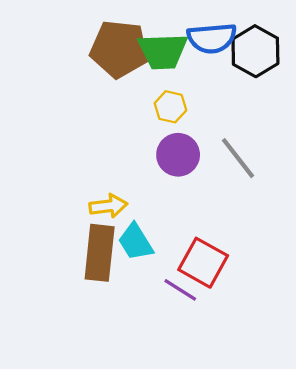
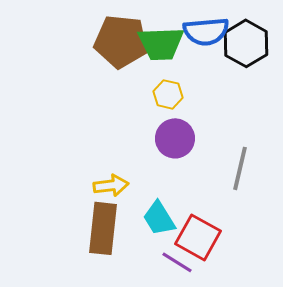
gray line: (238, 158) -> (240, 168), moved, turned 51
cyan trapezoid: (136, 242) -> (159, 218), moved

